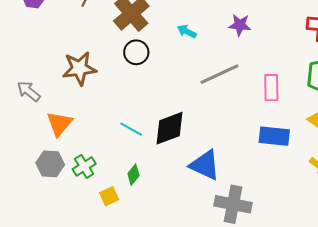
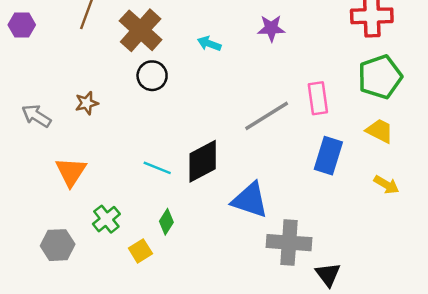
brown star: (79, 68) -> (87, 103), size x0.6
gray line: (219, 74) -> (267, 116), moved
gray arrow: (29, 91) -> (36, 116), moved
blue rectangle: (274, 136) -> (328, 156), turned -72
gray hexagon: (50, 164) -> (58, 245), moved

